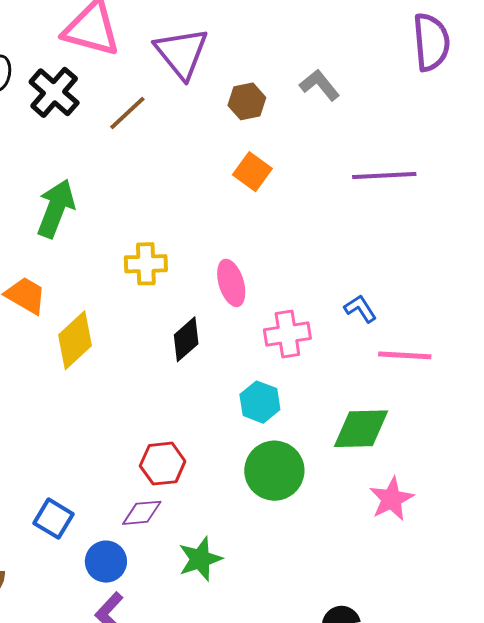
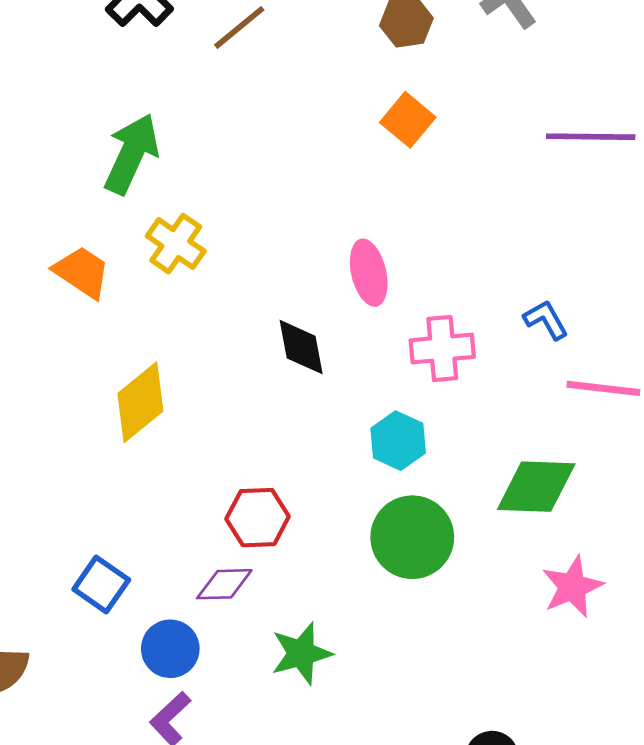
yellow cross: (146, 264) -> (176, 244), moved, turned 33
black diamond: (186, 339) -> (301, 347), turned -63
yellow diamond: (75, 340) -> (140, 402), moved

